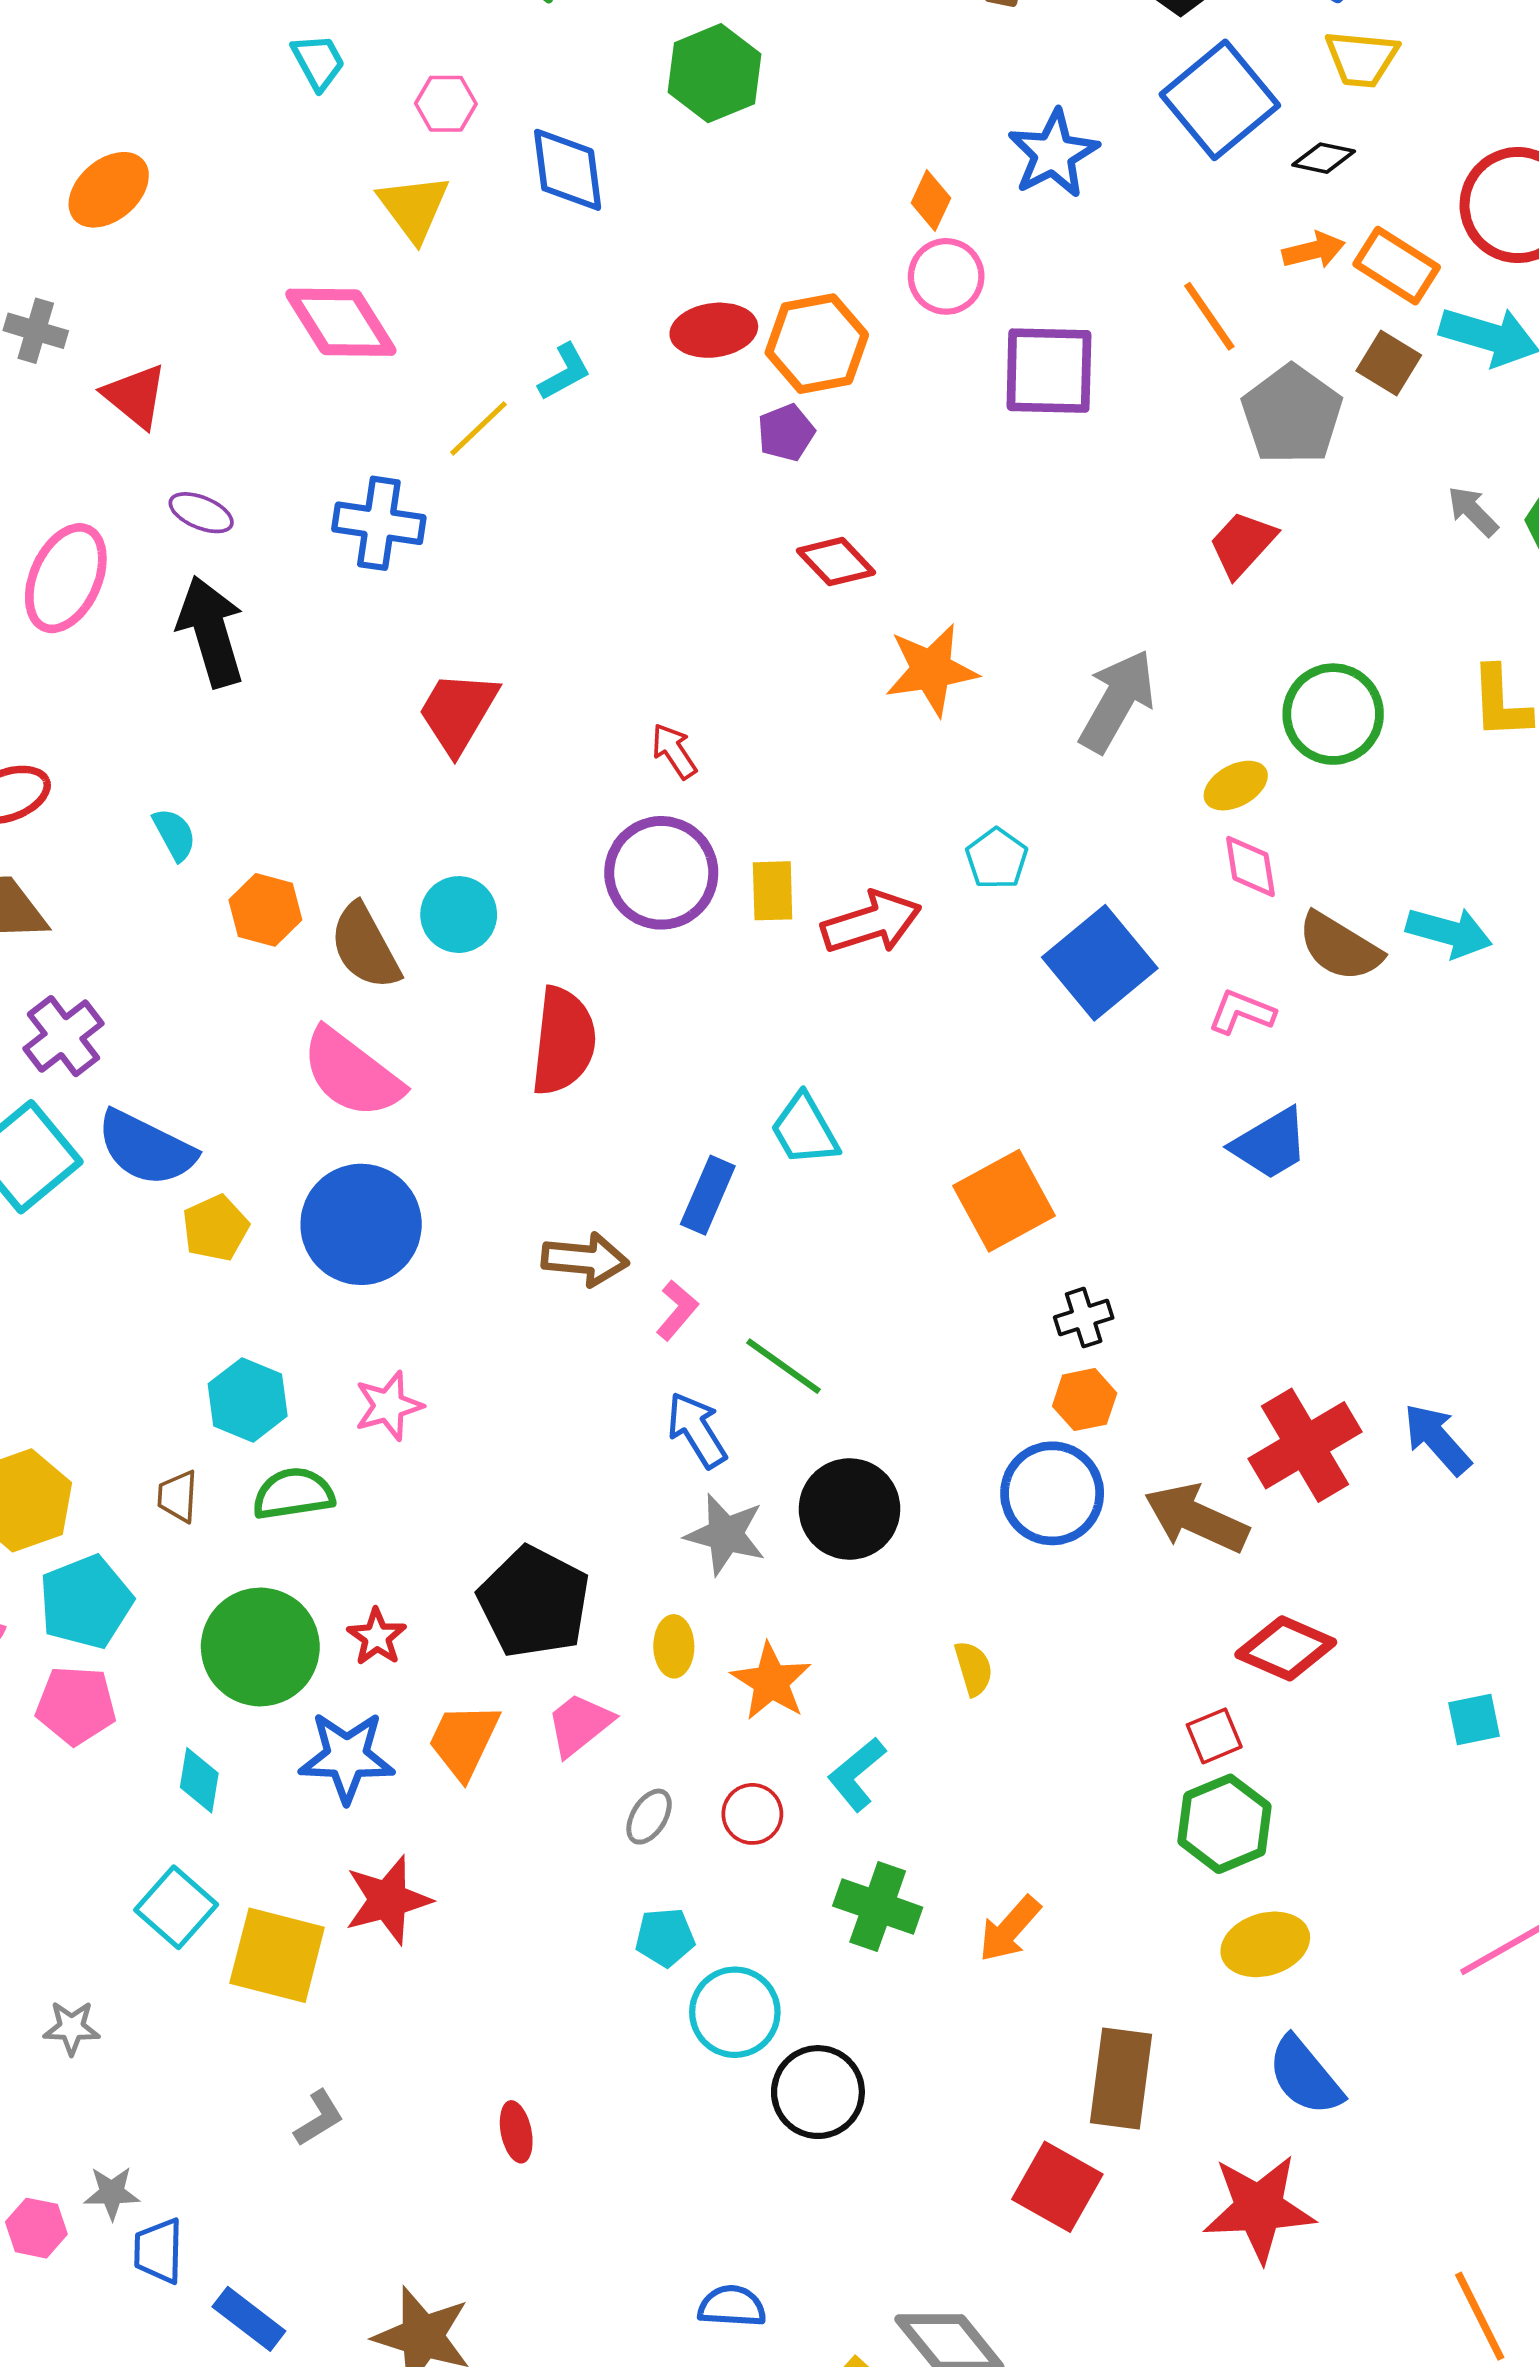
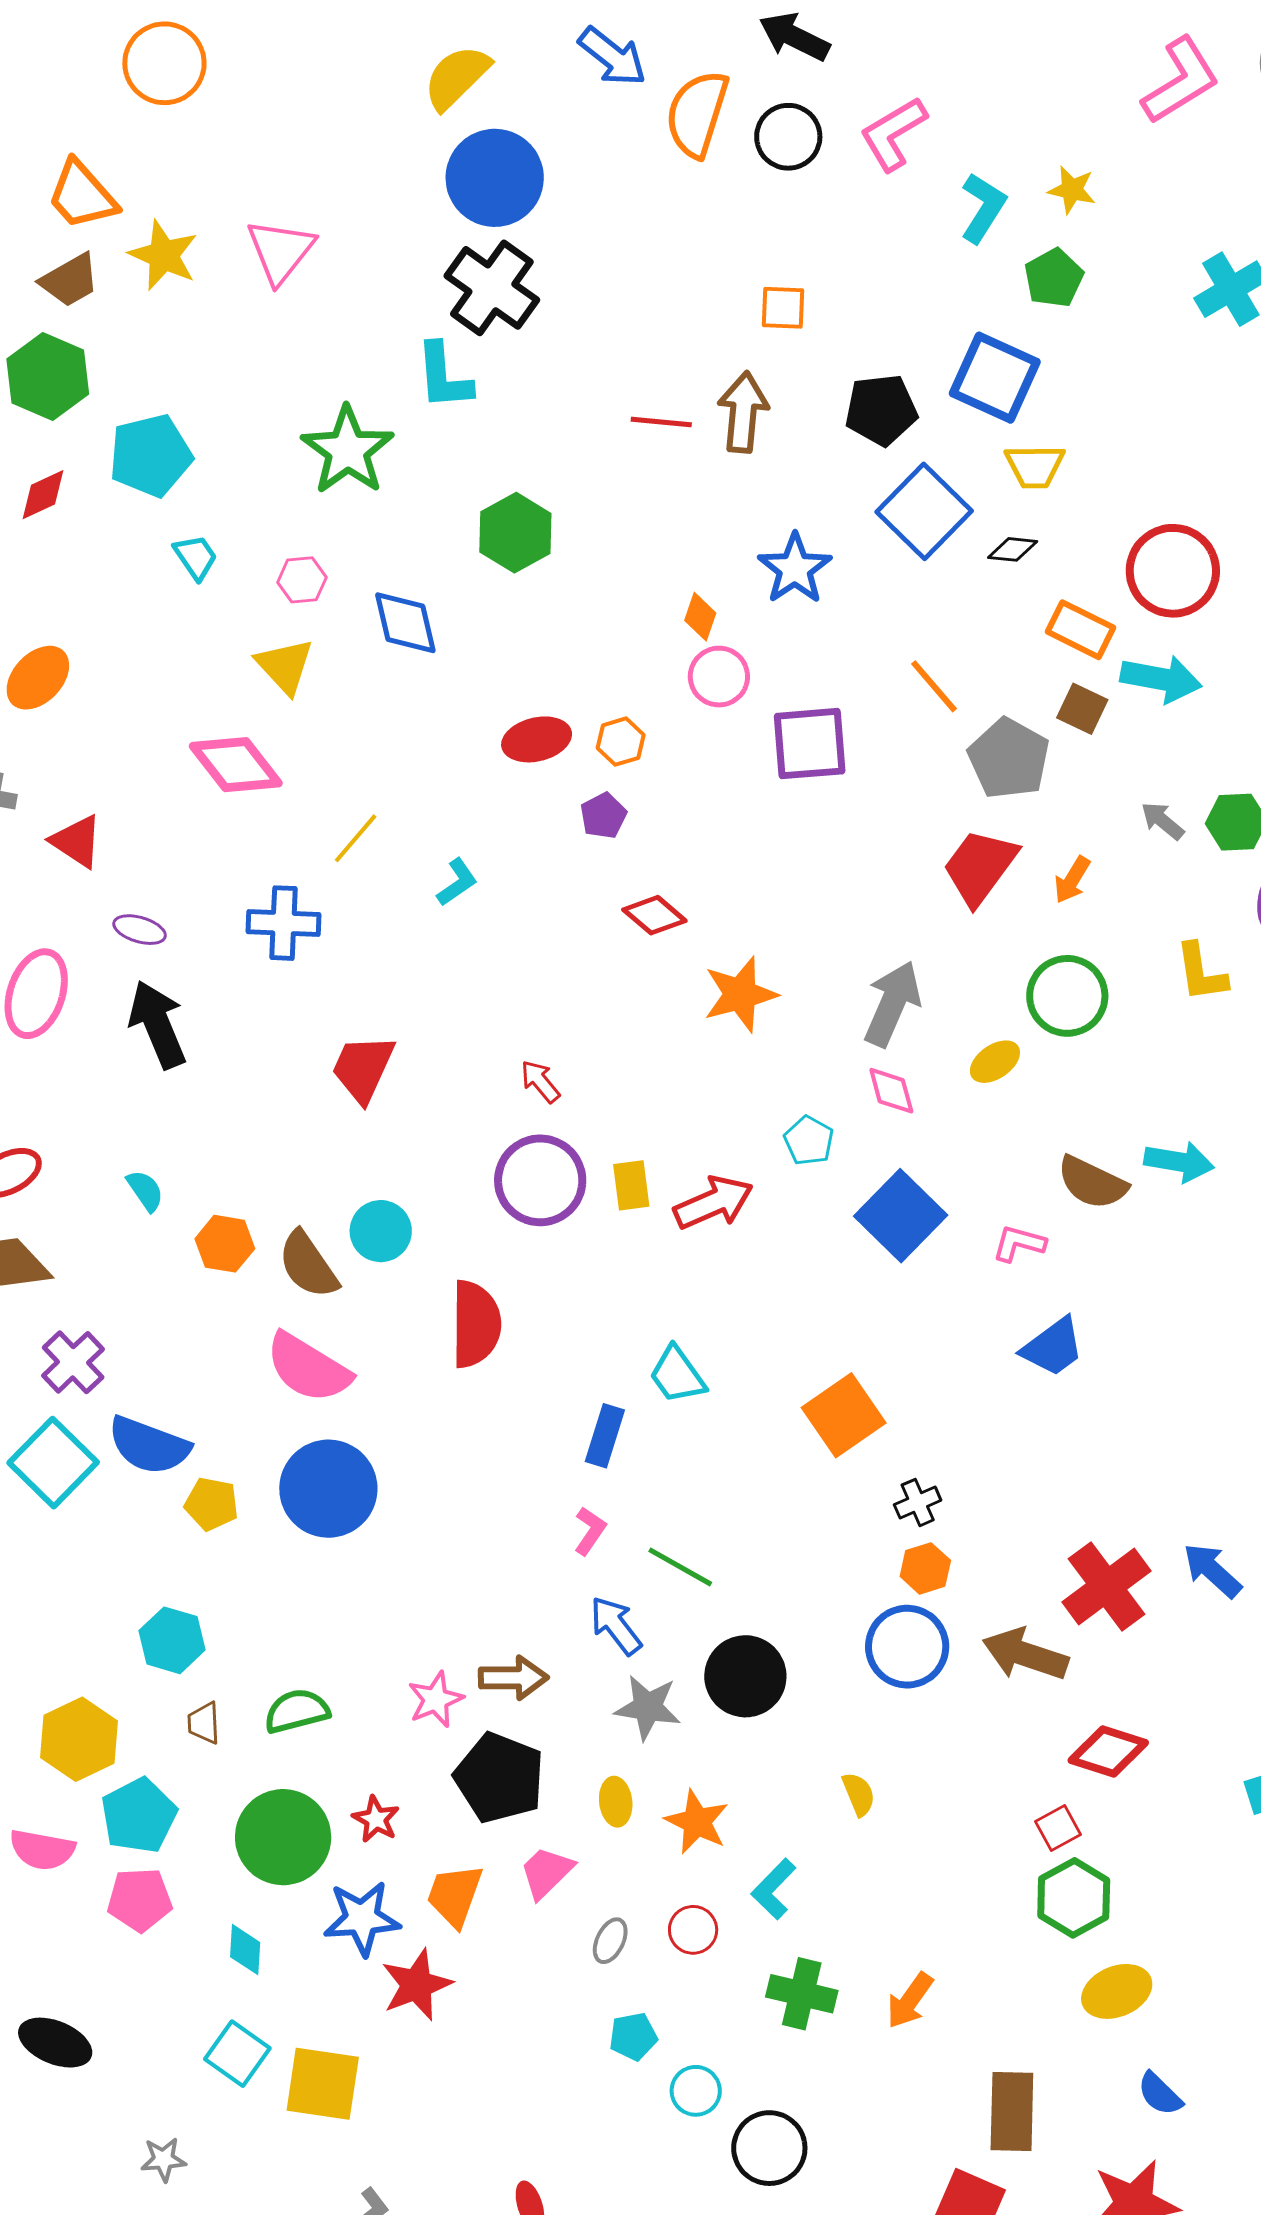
orange arrow: (1314, 250) -> (1072, 880), moved, turned 141
orange hexagon: (817, 344) -> (621, 742), size x0.6
cyan L-shape: (565, 372) -> (457, 882), moved
red trapezoid: (1242, 544) -> (980, 867), size x1.4
pink diamond: (1250, 866) -> (891, 1091), moved
yellow pentagon: (215, 1228) -> (212, 1504), turned -30
brown arrow: (585, 1259) -> (513, 1678), moved
cyan hexagon: (248, 1400) -> (172, 1640), moved
pink star: (389, 1406) -> (436, 1700), moved
red star: (388, 1900) -> (417, 1985), moved
cyan circle: (735, 2012) -> (696, 2091), size x0.7
blue semicircle: (1305, 2076) -> (1160, 2094), size x0.7

